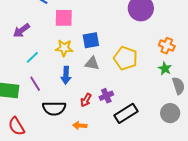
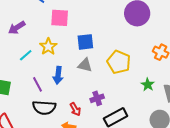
yellow star: (64, 48) -> (48, 47), moved, turned 30
green star: (165, 69) -> (148, 85), moved
purple line: (35, 84) -> (38, 84), moved
red arrow: (86, 100) -> (75, 109), moved, turned -64

